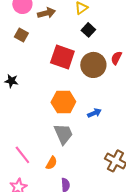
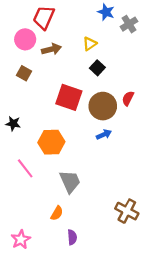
orange hexagon: (63, 102) -> (51, 142), moved
blue arrow: (94, 113) -> (104, 134), moved
pink line: (22, 155) -> (25, 168), moved

